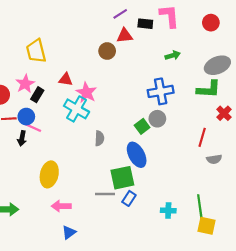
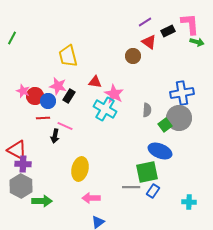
black rectangle: (145, 24) -> (168, 31), turned -32
red triangle: (125, 36) -> (149, 42), turned 42
green arrow: (173, 55) -> (197, 42), moved, turned 32
pink star: (25, 84) -> (58, 86), turned -30
blue circle: (26, 117) -> (48, 101), moved
gray circle: (157, 119) -> (179, 118), size x1.6
gray semicircle: (99, 138) -> (147, 110), moved
blue ellipse: (137, 155) -> (160, 151), turned -40

